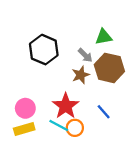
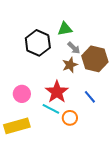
green triangle: (104, 37) -> (65, 29), moved
orange circle: (75, 128) -> (70, 118), moved
yellow rectangle: (24, 129) -> (17, 126), moved, size x1.4

